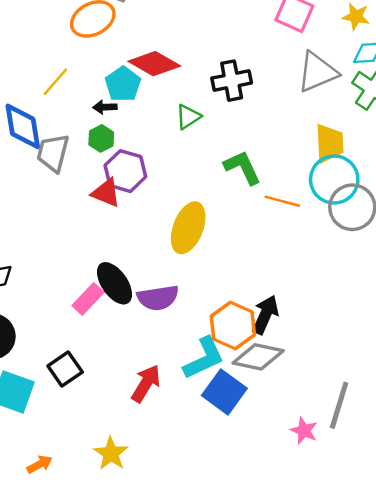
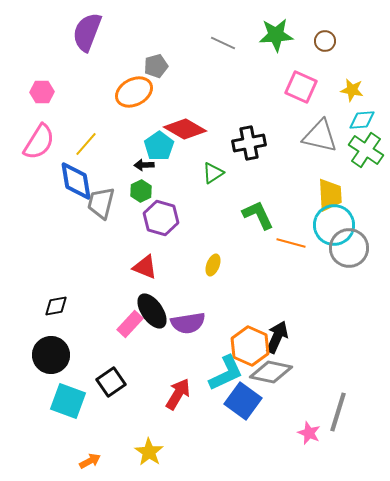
gray triangle: (317, 72) -> (320, 136), turned 36
yellow line: (55, 82) -> (86, 144), moved
red triangle: (106, 193) -> (145, 267), moved
yellow ellipse: (188, 228) -> (213, 265), size x0.5

